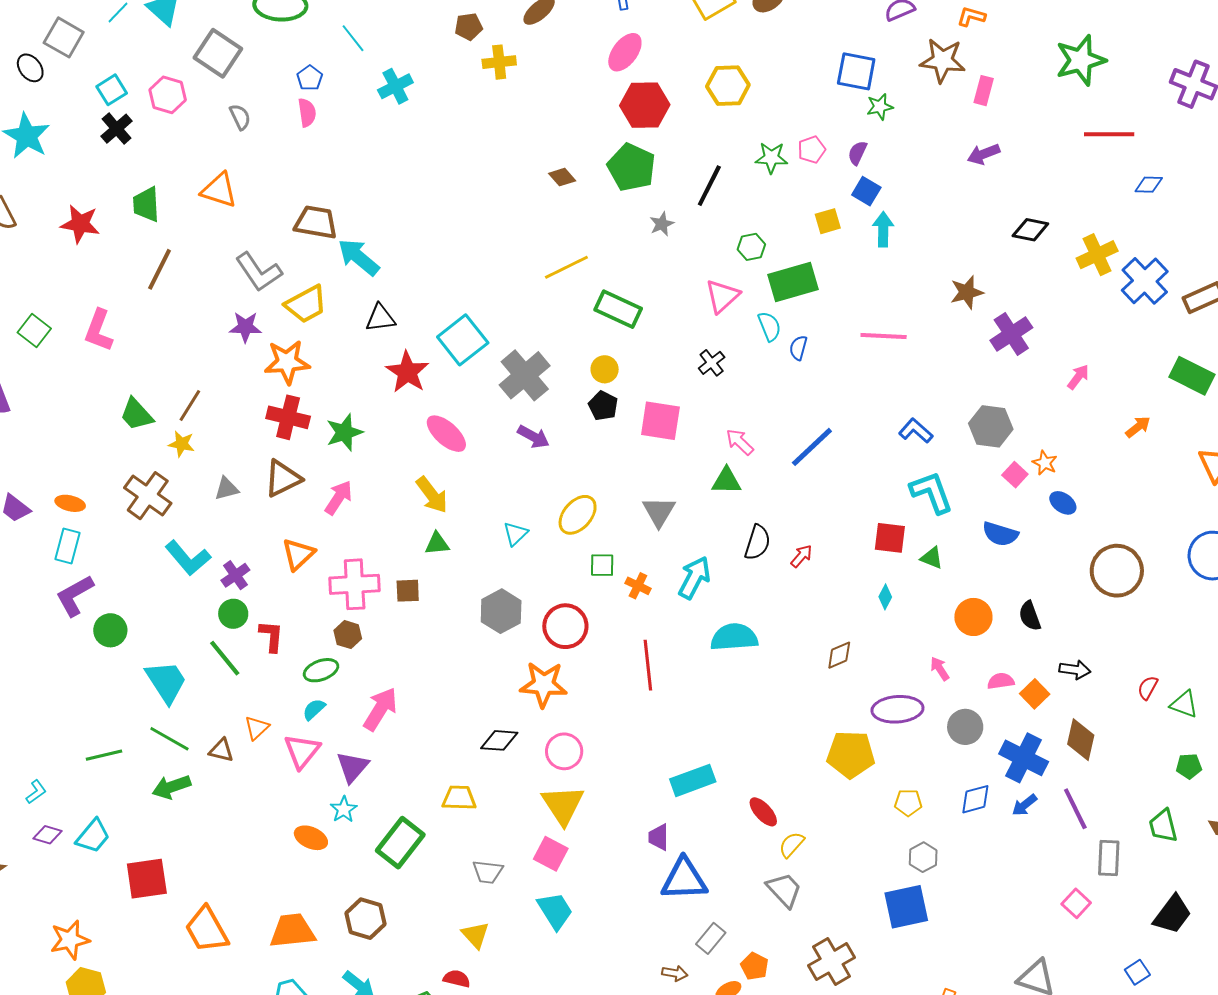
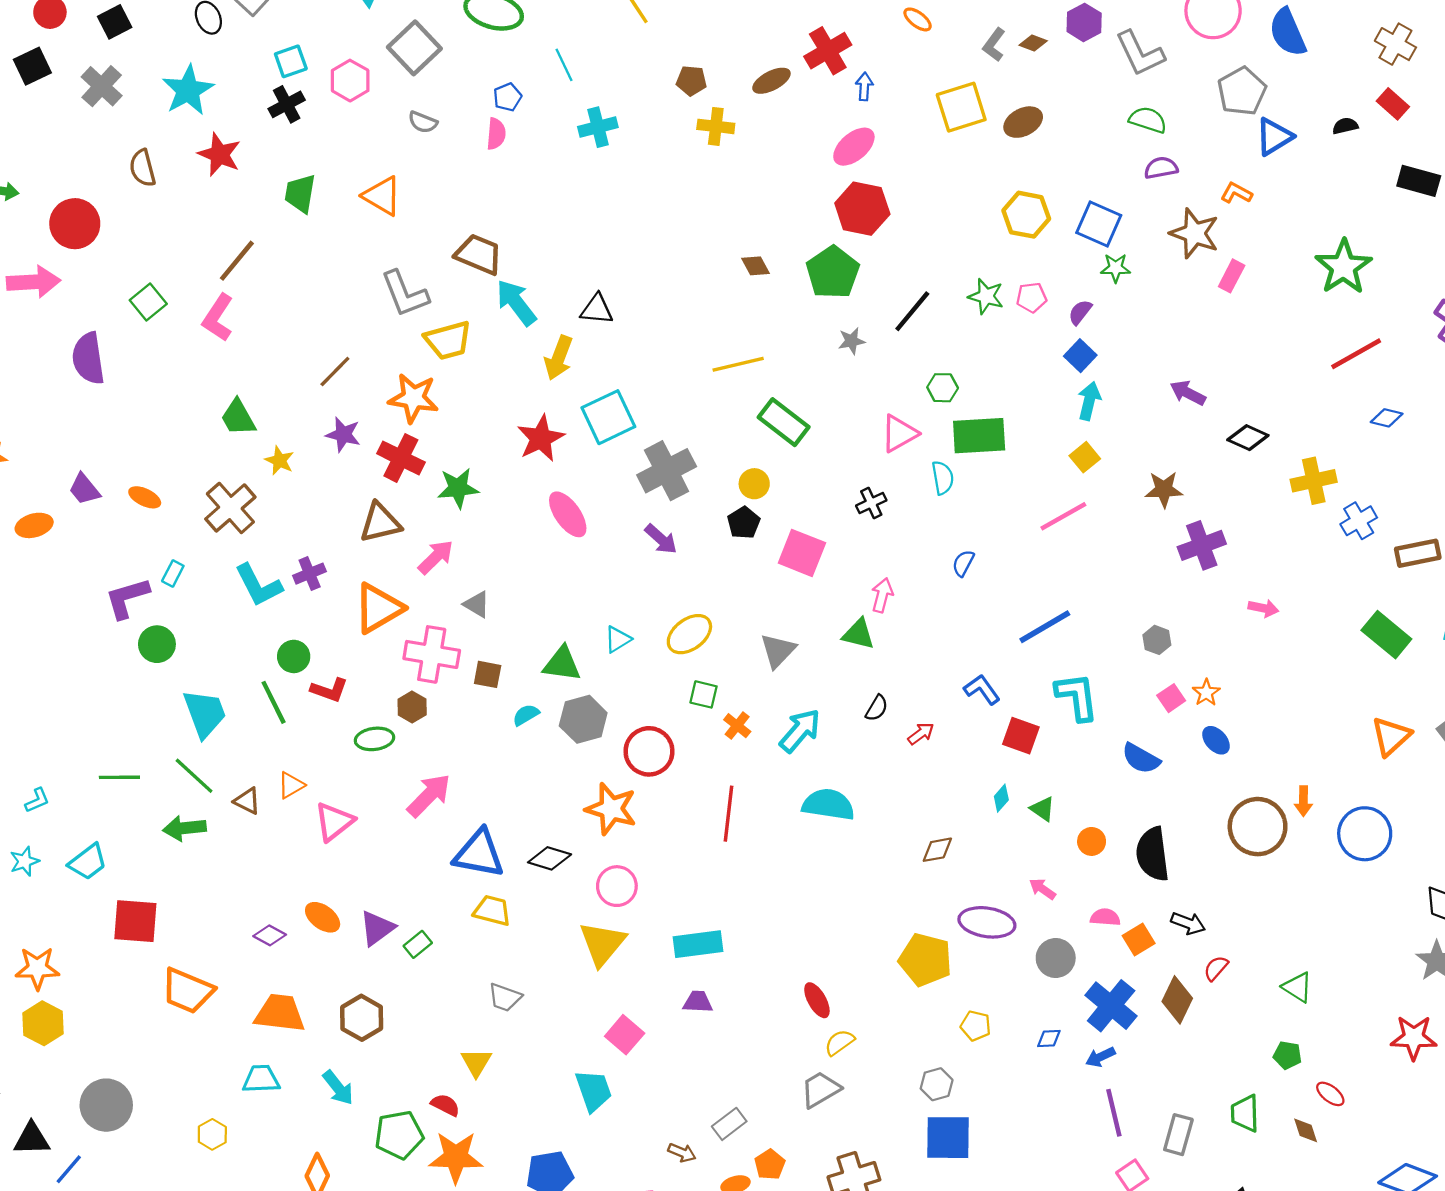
green star: (1081, 60) -> (1344, 267), turned -30
yellow hexagon: (728, 86) -> (1026, 215), moved
gray semicircle: (240, 117) -> (423, 122), turned 124
red line: (1109, 134) -> (1356, 354), turned -42
purple arrow: (984, 154) -> (1188, 393), moved, turned 36
yellow square: (828, 221) -> (1085, 457), moved, turned -36
red star: (80, 224) -> (219, 154), moved
brown line: (159, 269) -> (237, 261), moved
blue cross: (1145, 281) -> (1359, 521), size x0.7
black triangle: (380, 318) -> (597, 309), moved
purple star: (245, 327) -> (343, 435), moved
pink line: (884, 336) -> (1063, 516), turned -45
blue semicircle: (798, 348) -> (963, 563), moved
pink arrow: (1078, 377) -> (1263, 608), turned 52
brown line: (190, 406) -> (335, 371), moved
gray hexagon: (991, 426) -> (1157, 640), size x0.6
orange arrow: (1138, 427) -> (1303, 801), moved, turned 116
blue L-shape: (916, 431) -> (982, 690), moved
pink arrow: (740, 442) -> (882, 595), turned 48
blue line: (812, 447) -> (1045, 627), moved
gray triangle: (227, 489) -> (477, 604), moved, turned 32
yellow arrow: (432, 495) -> (559, 358), moved, turned 45
black semicircle: (757, 542) -> (877, 708), size x0.7
green triangle: (437, 544) -> (562, 664), moved, size x1.4
cyan rectangle: (67, 546) -> (173, 573), moved, size x0.7
orange triangle: (298, 554) -> (378, 608), size x1.4
green triangle: (932, 558) -> (1043, 809), moved
purple cross: (235, 575) -> (310, 574), moved
black semicircle: (1030, 616) -> (1153, 854), size x1.6
orange circle: (973, 617) -> (1092, 841), size x0.7
red L-shape: (271, 636) -> (329, 690), turned 92
pink arrow: (940, 669) -> (1042, 889), turned -35
red semicircle: (1148, 688) -> (1216, 968), moved
cyan semicircle: (314, 709) -> (526, 715), moved
purple triangle: (352, 767) -> (377, 928), moved
cyan rectangle: (693, 780) -> (698, 944), moved
blue diamond: (975, 799) -> (1049, 1039), size x0.7
cyan star: (344, 809) -> (25, 861), moved
purple line: (1075, 809) -> (1114, 1113), moved
purple diamond: (47, 835) -> (270, 935), moved
purple trapezoid: (659, 837) -> (698, 1002), turned 80
green rectangle: (400, 843) -> (418, 944), size x0.5
pink square: (551, 854) -> (625, 1035), moved
gray hexagon: (923, 857) -> (937, 1084), moved
blue triangle: (684, 879) -> (479, 854), moved
gray trapezoid: (784, 890) -> (820, 1089), turned -90
cyan trapezoid: (555, 911) -> (594, 1091), moved
orange trapezoid: (207, 930) -> (187, 991), turned -51

